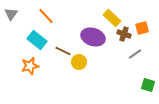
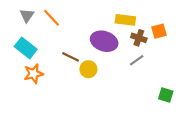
gray triangle: (11, 14) -> (27, 15), moved
yellow rectangle: (112, 18) -> (125, 20), turned -36
cyan rectangle: (37, 40) -> (26, 48), moved
gray line: (135, 54) -> (137, 60), moved

